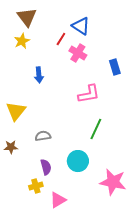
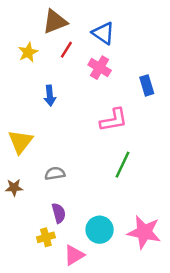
brown triangle: (27, 17) -> (55, 22), moved, turned 45
red line: (61, 39) -> (66, 50), moved
cyan circle: (78, 161) -> (100, 230), moved

